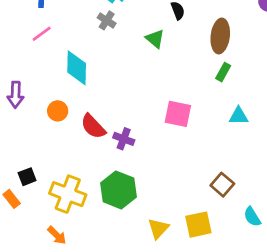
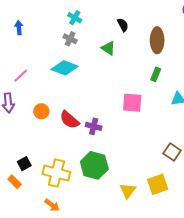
pink line: (42, 34) -> (21, 76), moved
cyan diamond: (77, 68) -> (65, 68), moved, turned -64
green rectangle: (223, 72) -> (156, 74), moved

